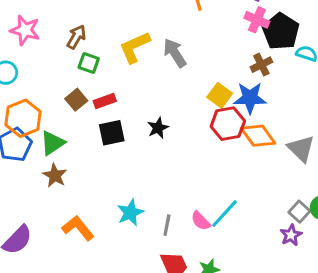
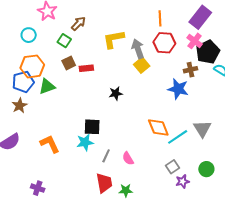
green square: (89, 63) -> (64, 41), moved
yellow square: (220, 95) -> (142, 65), moved
red hexagon: (228, 124) -> (164, 43), moved
black square: (112, 133) -> (92, 127), moved
orange diamond: (258, 136) -> (158, 128), moved
brown star: (55, 175) -> (19, 106), moved
gray square: (299, 212) -> (173, 167), moved
cyan line: (225, 214) -> (178, 137), moved

